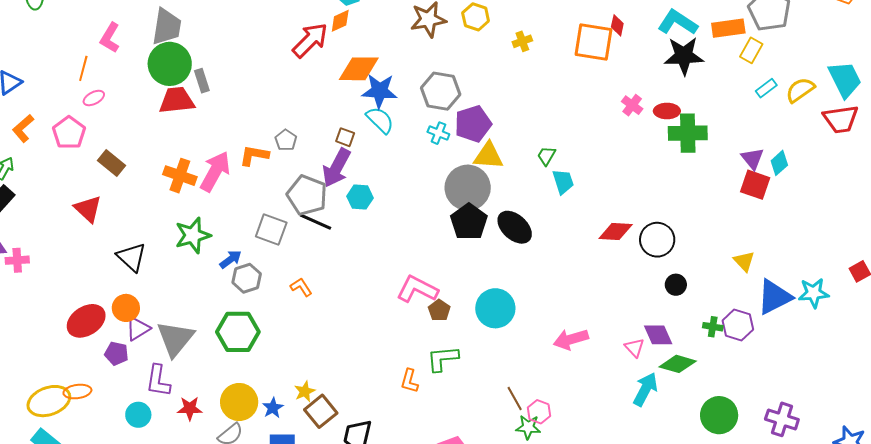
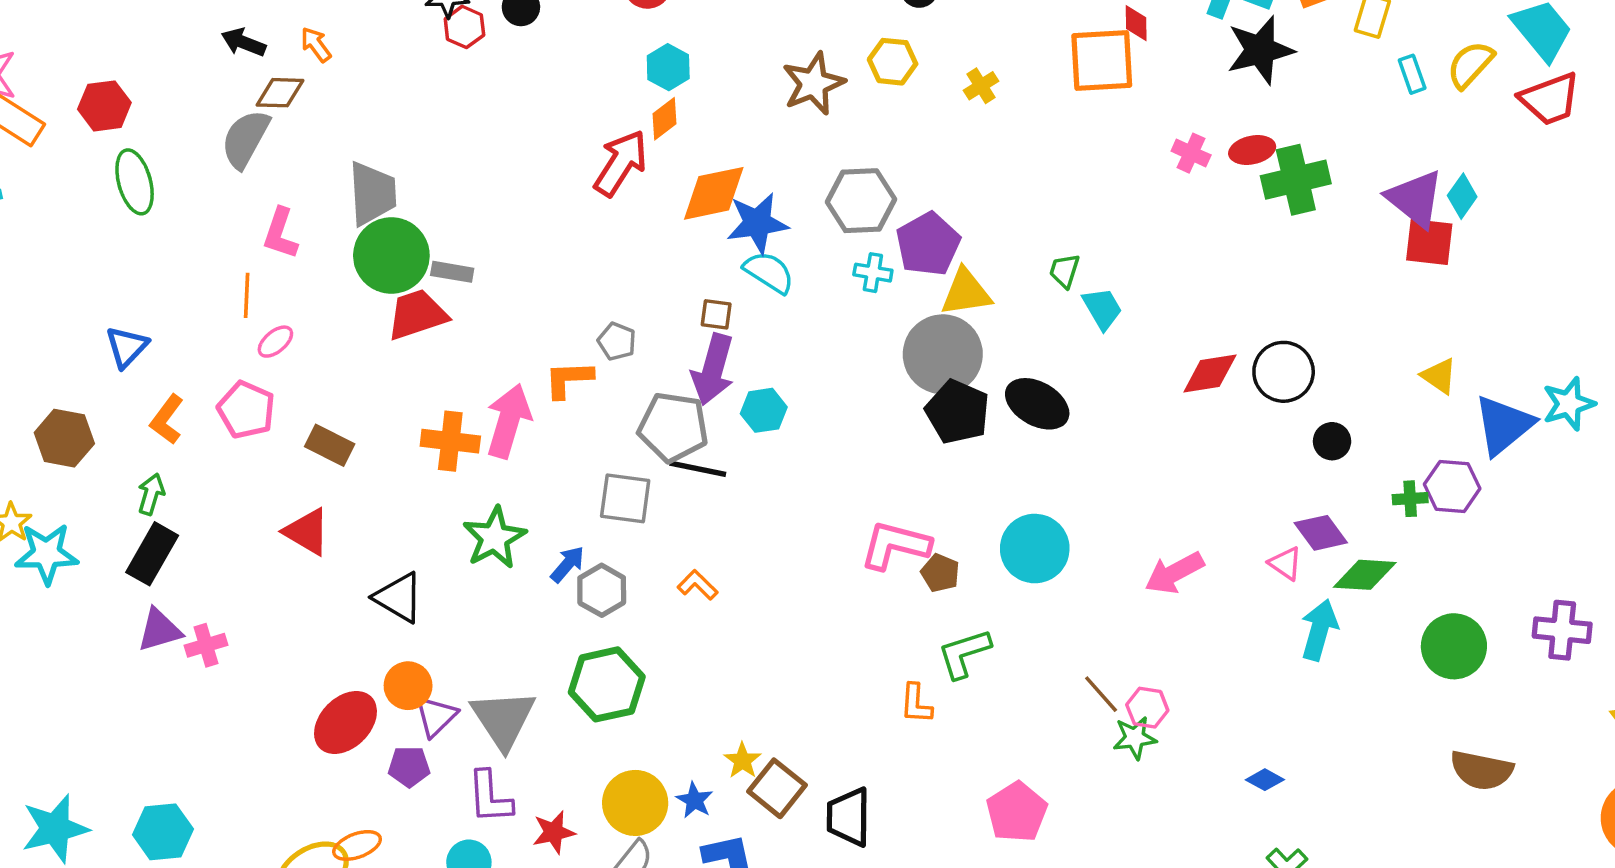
gray rectangle: (202, 81) -> (452, 272), turned -50
cyan rectangle: (766, 88) -> (1412, 74), turned -60
purple triangle: (753, 159) -> (1415, 199), size x1.5

